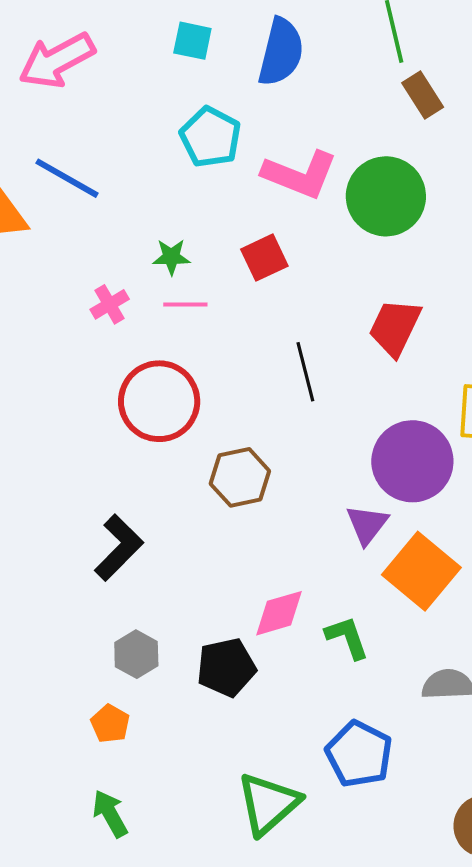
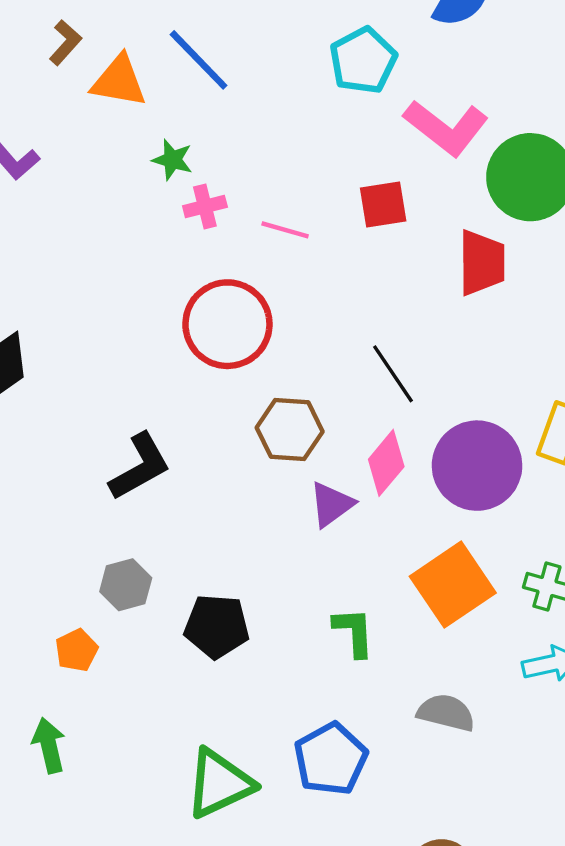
green star: (171, 257) -> (172, 160), moved
red trapezoid: (395, 327) -> (482, 263), moved, turned 138
black line: (305, 372) -> (393, 374), moved, turned -36
purple triangle: (367, 525) -> (332, 504), moved
pink diamond: (279, 613) -> (386, 463), moved, turned -50

